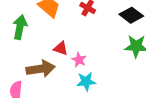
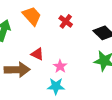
pink star: (79, 60) -> (60, 66), moved

